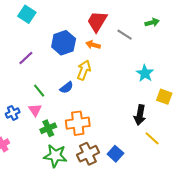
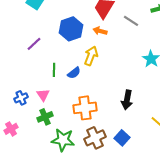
green line: (39, 91) -> (54, 70), moved, turned 40
black arrow: (140, 115) -> (127, 100), moved
green cross: (48, 128) -> (45, 117), moved

